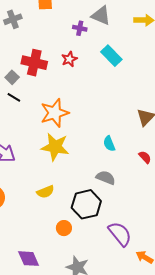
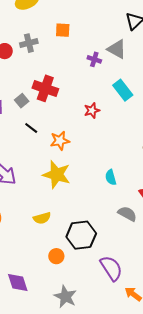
red star: (69, 59) -> (92, 110), moved
black line: (14, 97) -> (31, 128), moved
orange star: (55, 113) -> (60, 141), size x0.7
gray semicircle: (106, 178) -> (127, 214), moved

